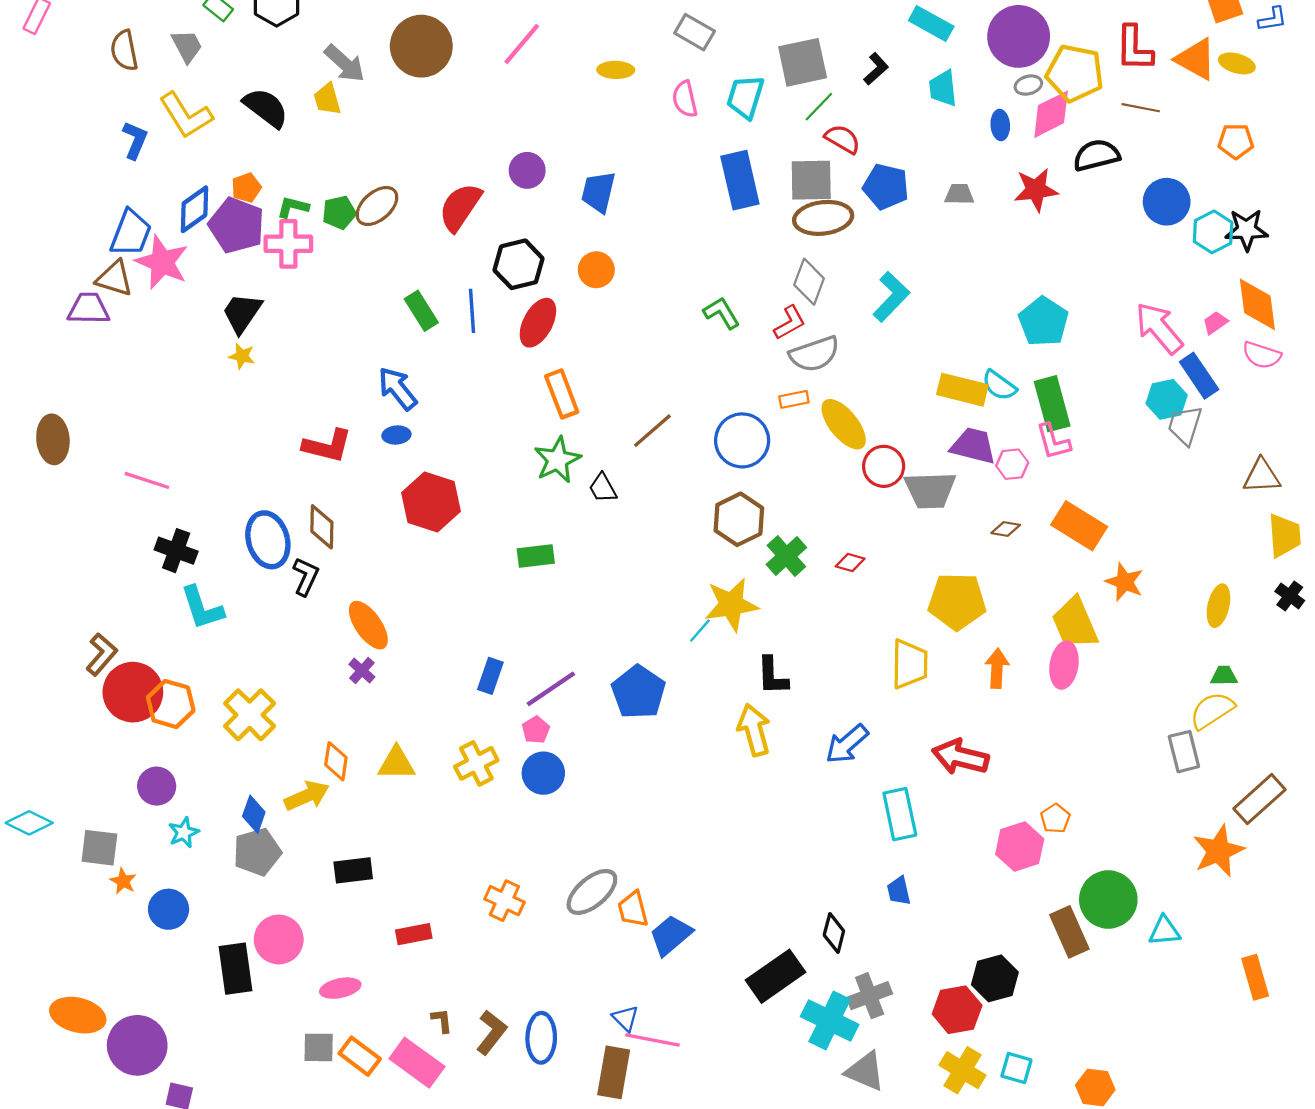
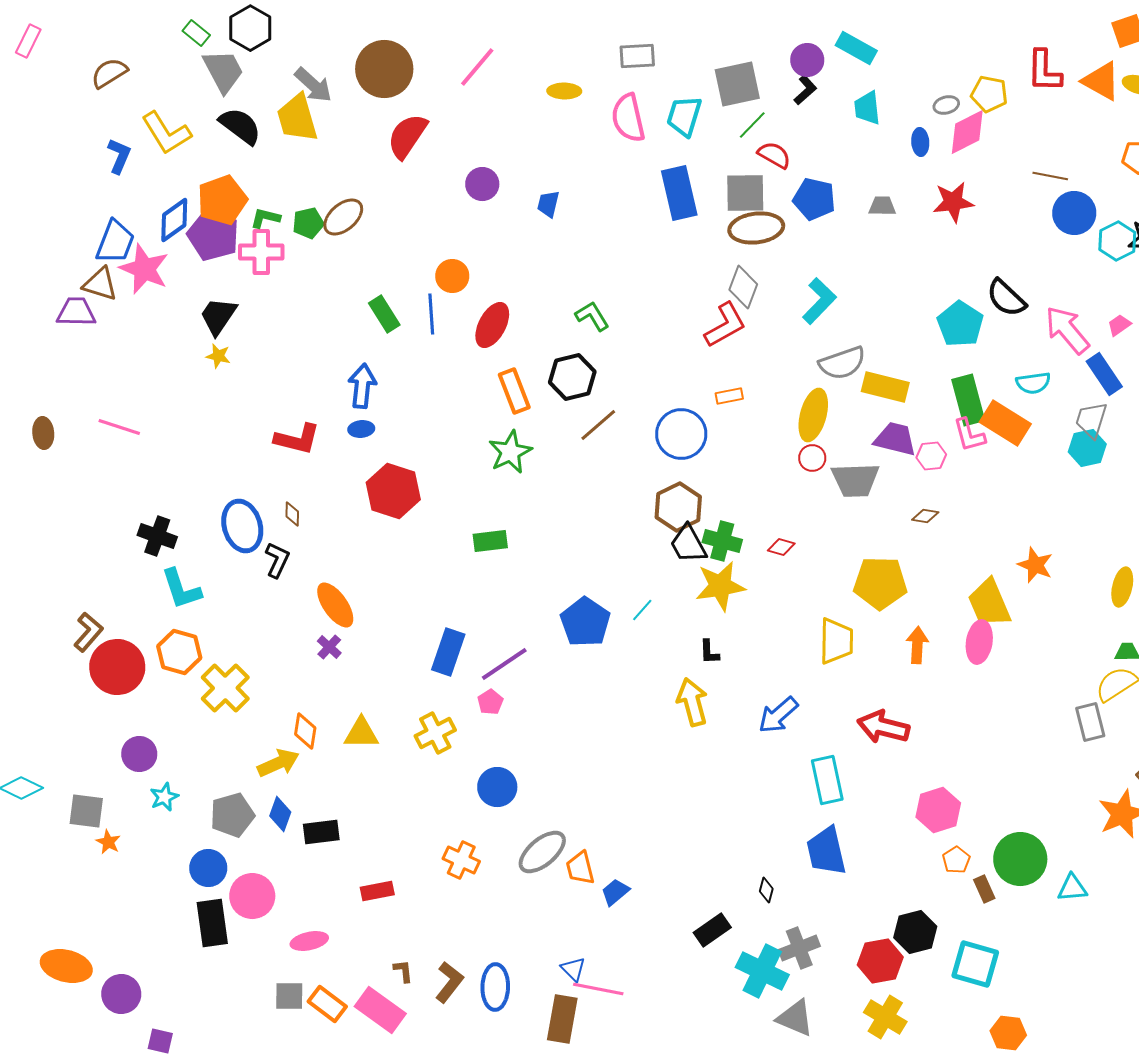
gray rectangle: (695, 32) -> (637, 56), turned -33
purple circle: (1019, 36) -> (807, 60), moved, size x0.6
gray trapezoid: (187, 46) -> (223, 71), moved, size x1.4
brown semicircle: (124, 50) -> (109, 73), turned 69
yellow pentagon: (1075, 73) -> (989, 94), size x0.7
yellow trapezoid: (327, 99) -> (297, 118), size x1.6
pink semicircle: (685, 99) -> (628, 118), size x1.4
brown line: (1141, 108) -> (1050, 176), moved
black semicircle: (1096, 155) -> (1006, 298), moved, turned -123
orange pentagon: (246, 188) -> (222, 200), size x1.8
blue trapezoid: (598, 192) -> (548, 204), size x0.7
red semicircle: (460, 207) -> (407, 136), moved
black hexagon: (518, 264) -> (572, 377), moved
orange circle: (596, 270) -> (452, 276), moved
green L-shape: (722, 313) -> (592, 316), moved
red L-shape: (790, 323) -> (725, 325), size x1.4
gray semicircle: (814, 354) -> (842, 363), moved
cyan semicircle: (999, 385) -> (1033, 383), moved, turned -44
blue arrow: (398, 389) -> (362, 386), turned 45
cyan hexagon: (1167, 399) -> (1087, 448), moved
yellow ellipse: (844, 424) -> (813, 415), moved, turned 54
brown ellipse: (53, 439) -> (43, 433), size x0.7
red circle: (884, 466) -> (812, 458), size x0.7
pink line: (147, 480) -> (119, 427), moved
black trapezoid: (603, 488) -> (688, 544), moved, size x1.4
orange rectangle: (1079, 526) -> (1005, 423), moved
brown diamond: (322, 527) -> (292, 514), size x0.6
green cross: (786, 556) -> (722, 541), turned -33
yellow star: (731, 605) -> (720, 586), moved
blue rectangle: (490, 676) -> (448, 652), size x1.4
black L-shape: (772, 676) -> (709, 652), size x0.7
blue pentagon: (638, 692) -> (585, 622), moved
orange hexagon: (171, 704) -> (179, 652), moved
blue circle: (543, 773) -> (497, 787), moved
blue diamond: (254, 814) -> (280, 814), moved
orange pentagon: (1055, 818) -> (956, 860), moved
blue trapezoid: (899, 891) -> (826, 851), size x1.8
blue circle: (169, 909) -> (208, 868), moved
brown rectangle: (1069, 932) -> (984, 889), size x0.6
black diamond: (834, 933) -> (766, 890), size x0.7
blue trapezoid: (671, 935) -> (615, 892), size x0.7
black rectangle: (776, 976) -> (712, 930), size x0.7
purple circle: (137, 1045) -> (121, 994), size x0.7
cyan square: (1016, 1068) -> (975, 964), moved, size x1.6

